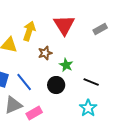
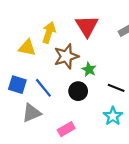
brown star: (45, 53) -> (66, 56), size x1.6
pink rectangle: (34, 113) -> (66, 129), moved

